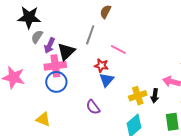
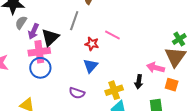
pink line: (118, 49) -> (112, 35), moved
red star: (101, 66) -> (92, 44), moved
yellow cross: (138, 96) -> (114, 90), moved
purple semicircle: (93, 107) -> (77, 93), turned -35

